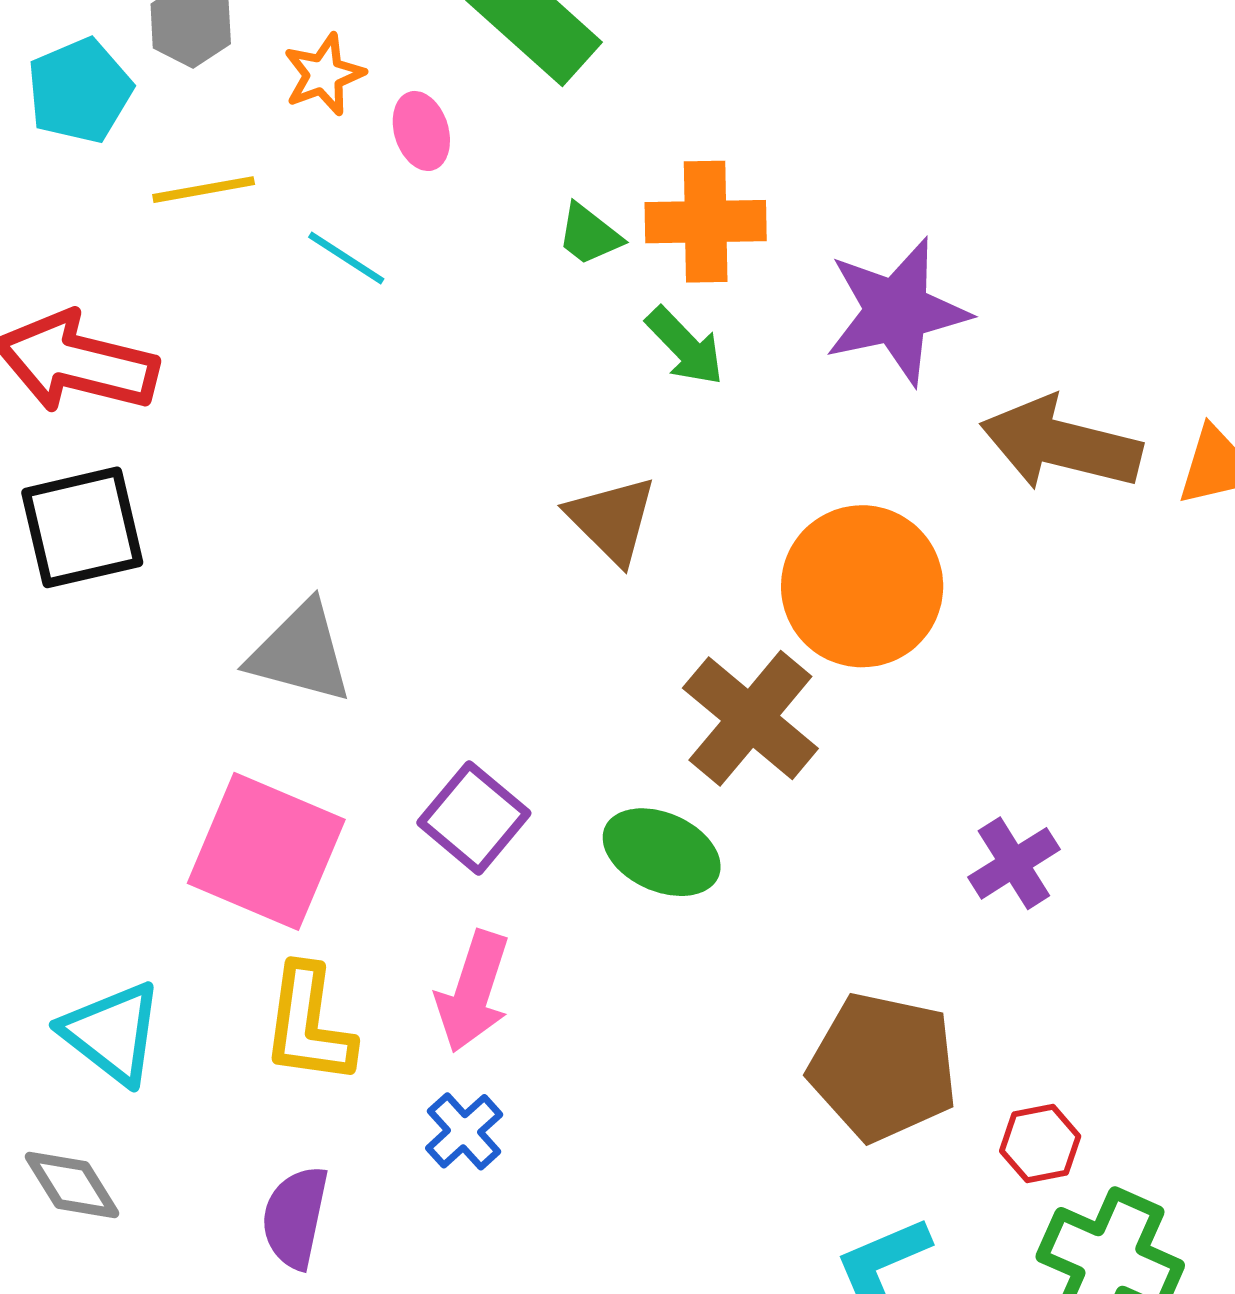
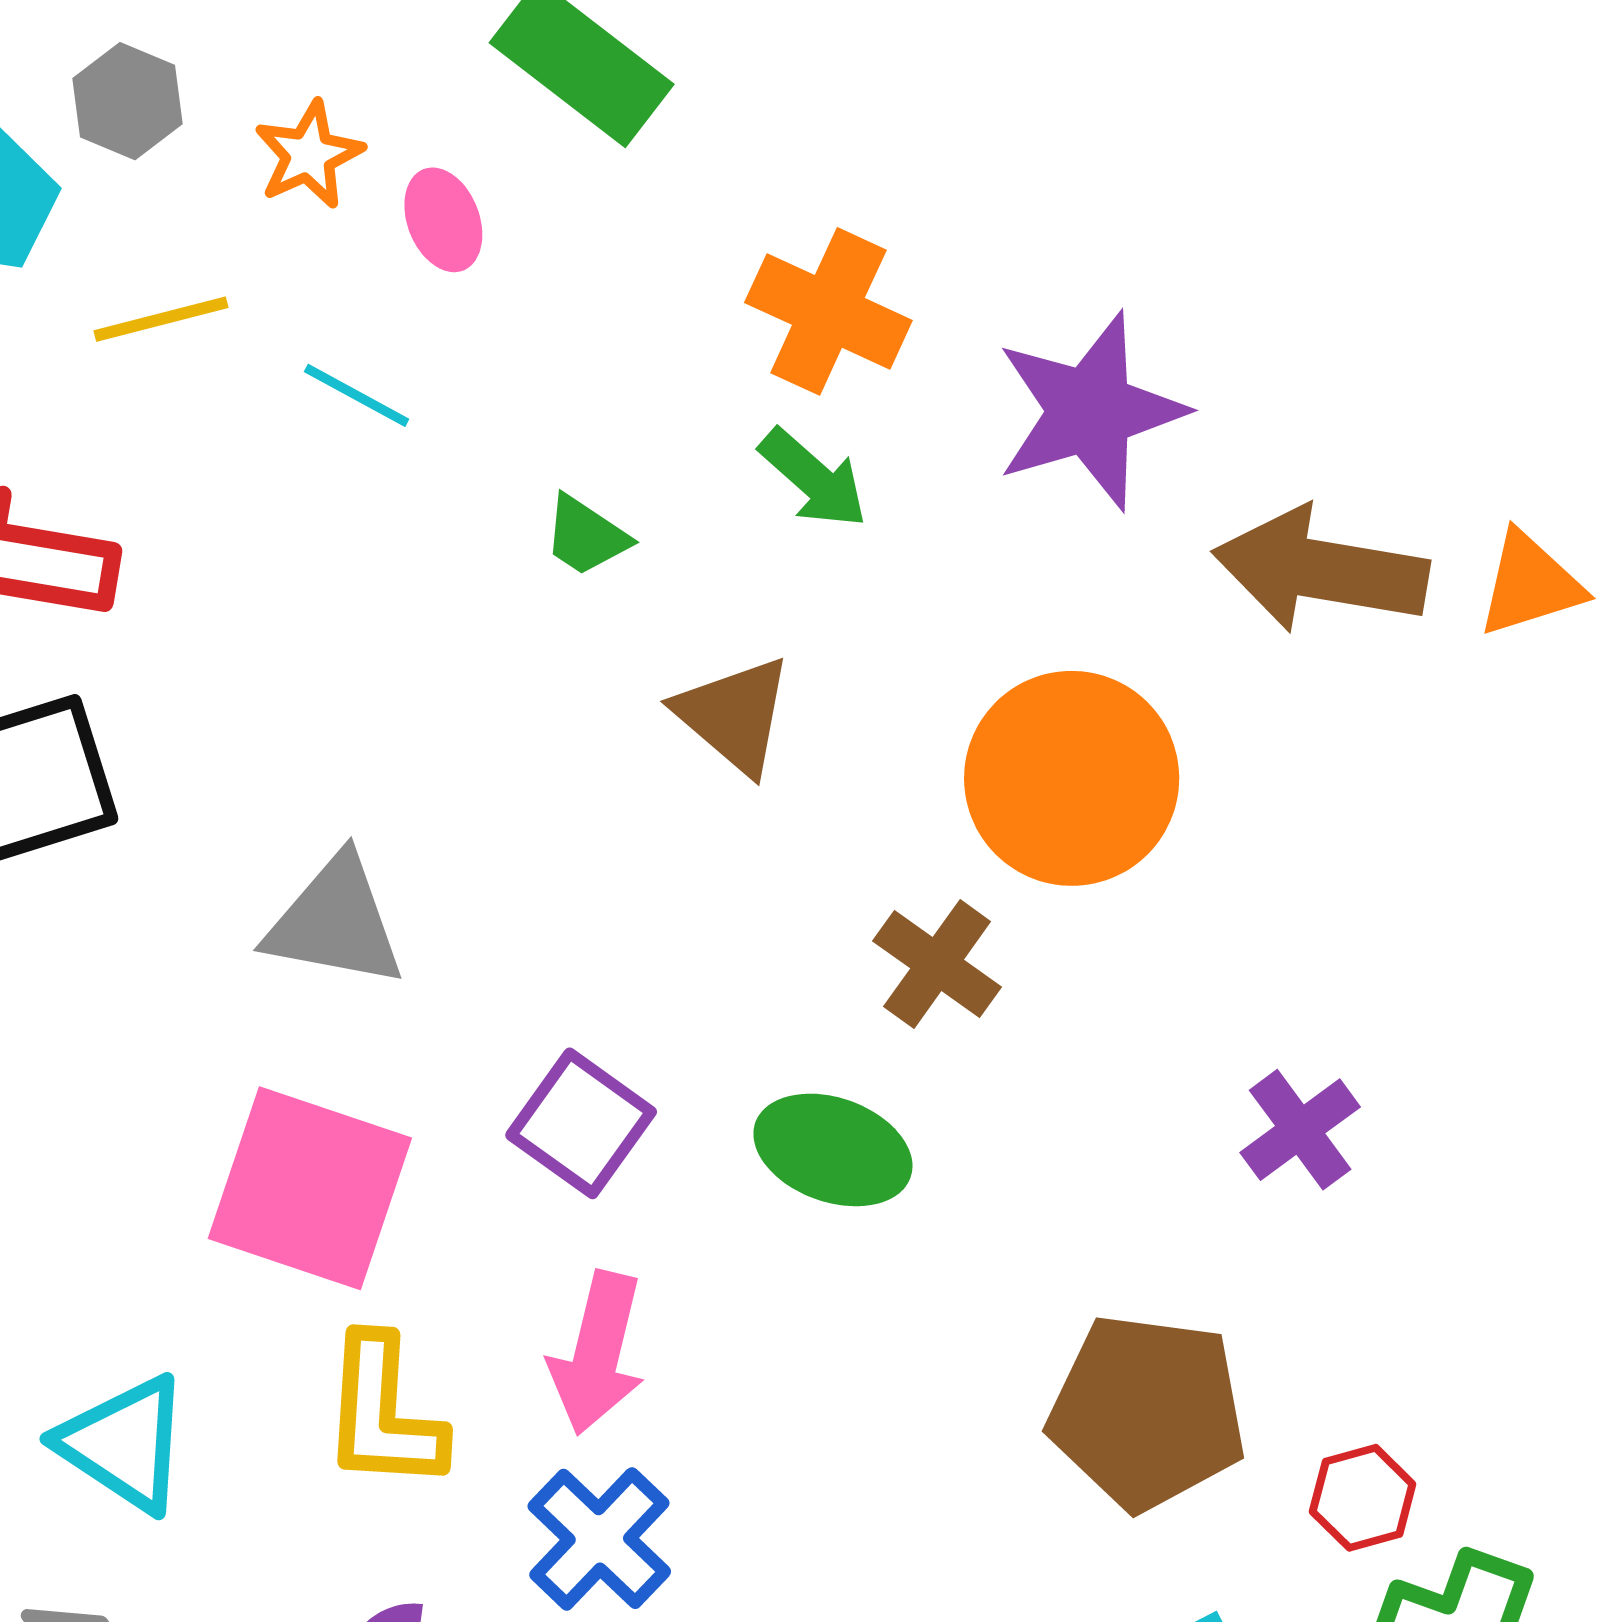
orange cross: (706, 222) -> (828, 311), turned 30
green trapezoid: (589, 235) -> (586, 536), moved
brown cross: (750, 718) -> (937, 964), size x0.7
blue cross: (464, 1131) -> (599, 1539), size x1.4

